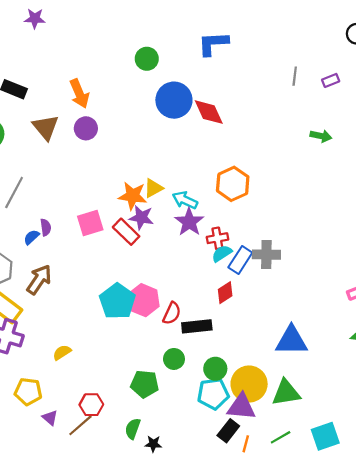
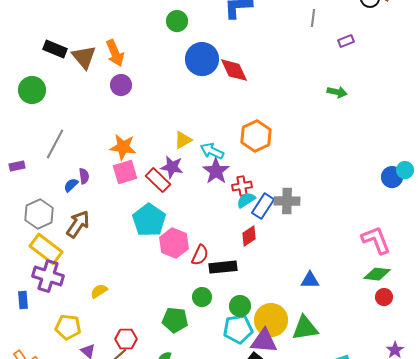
gray line: (295, 76) -> (313, 18), moved
brown triangle: (46, 127) -> (84, 57), moved
orange star: (133, 196) -> (123, 147), moved
cyan pentagon: (117, 301) -> (149, 220), moved
blue triangle: (291, 340) -> (310, 280), size x0.6

